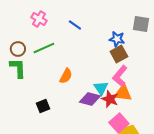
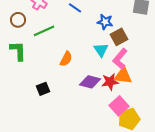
blue star: (117, 39) -> (105, 22), moved
brown circle: (18, 49) -> (18, 20), moved
cyan triangle: (101, 88) -> (101, 50), moved
red star: (110, 99) -> (110, 82), turned -30

